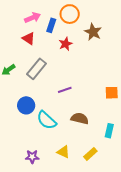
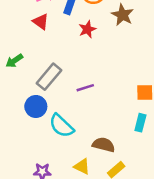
gray rectangle: (37, 69) -> (49, 77), moved
brown semicircle: (80, 119) -> (104, 145), moved
cyan rectangle: (109, 131) -> (140, 123), moved

